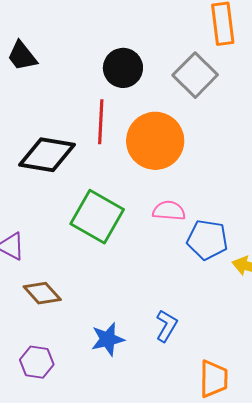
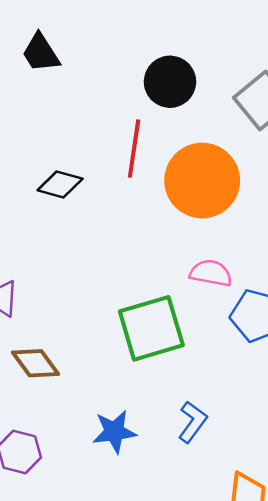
black diamond: (47, 155) -> (60, 184), size x0.6
green square: (97, 217) -> (151, 328), moved, turned 38

